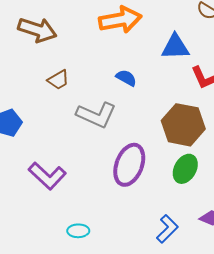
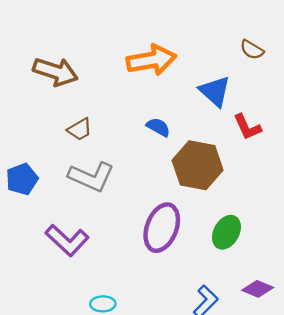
blue triangle: (175, 47) -> (215, 91), turned 44
gray L-shape: (96, 115) -> (91, 177), moved
brown hexagon: (183, 125) -> (198, 165), moved

